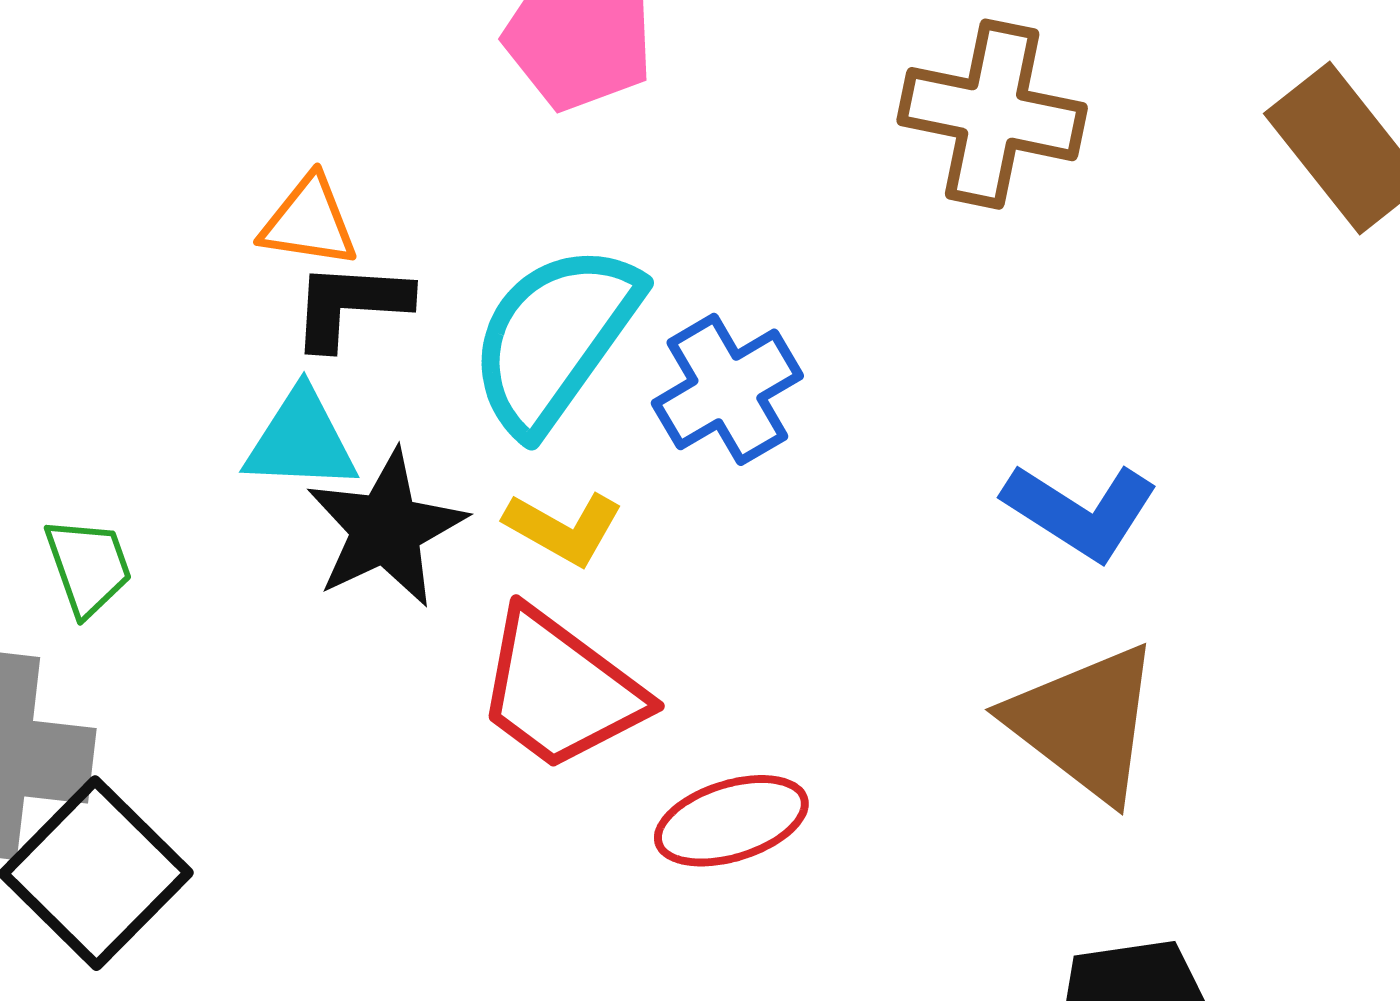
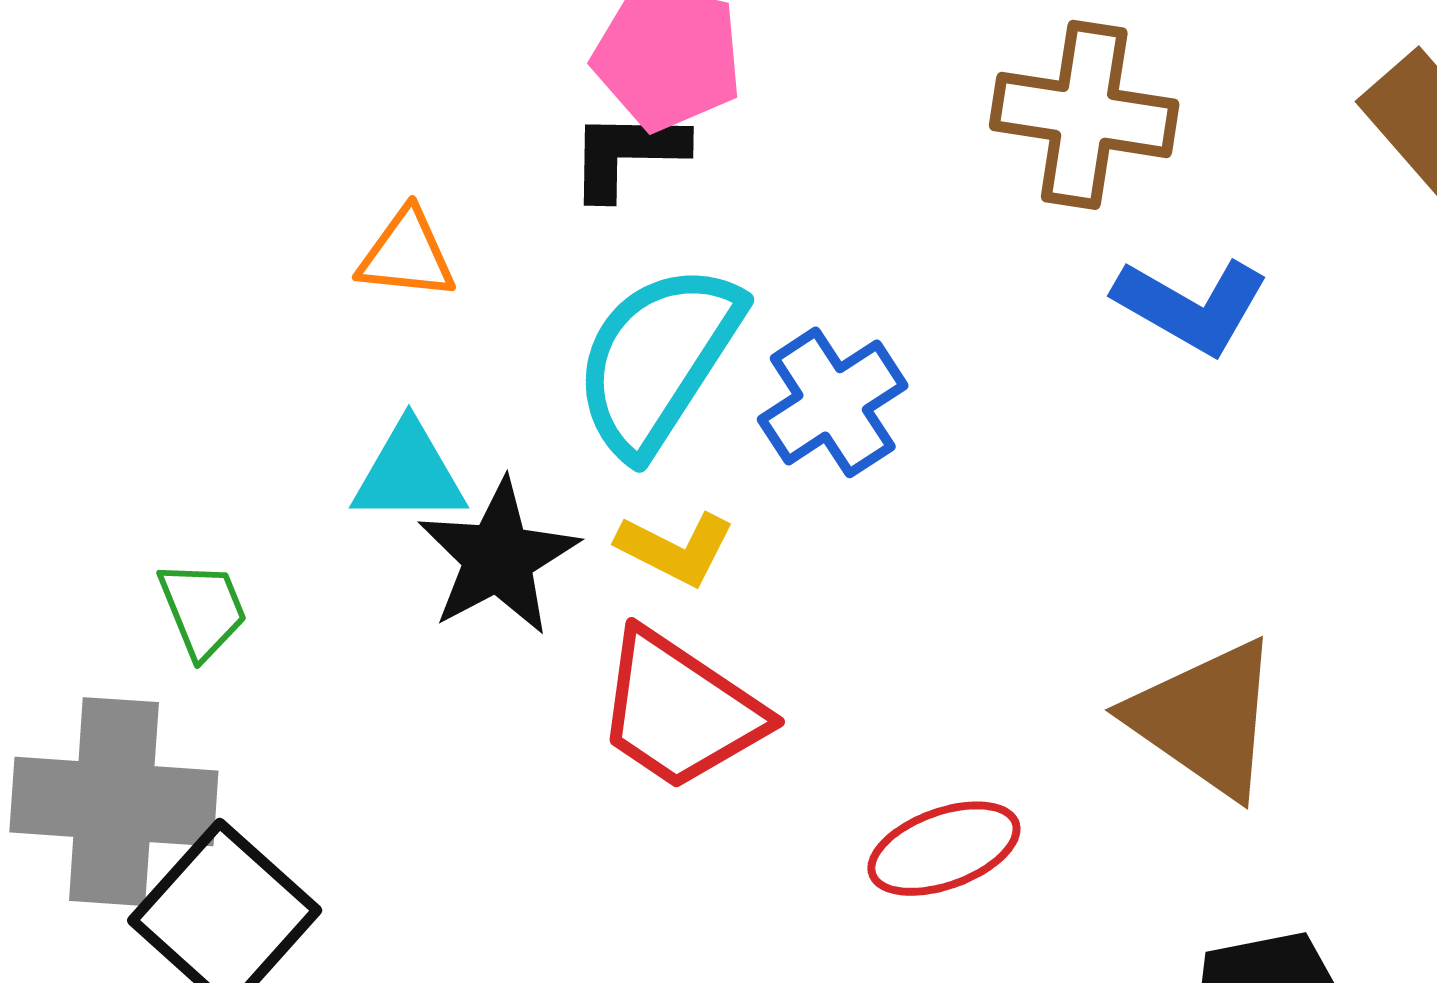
black L-shape: (350, 305) -> (627, 154), moved
blue L-shape: (1080, 511) -> (1191, 306), moved
red ellipse: (731, 821) -> (944, 849), moved

